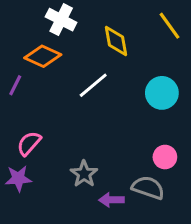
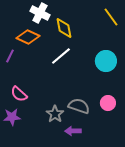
yellow diamond: (116, 41) -> (64, 28), moved
pink semicircle: (29, 143) -> (19, 94), turned -90
gray semicircle: (148, 188) -> (79, 106), moved

